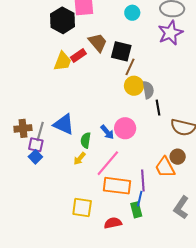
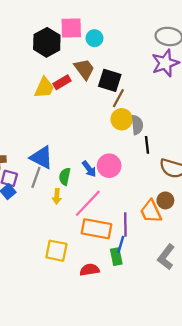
cyan circle: (132, 13) -> (94, 38), moved
gray line: (40, 132) -> (36, 177), moved
yellow arrow: (80, 159) -> (57, 196), turned -40

